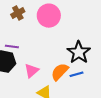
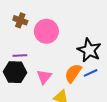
brown cross: (18, 13) -> (20, 20), turned -32
pink circle: (49, 16) -> (46, 31), moved

